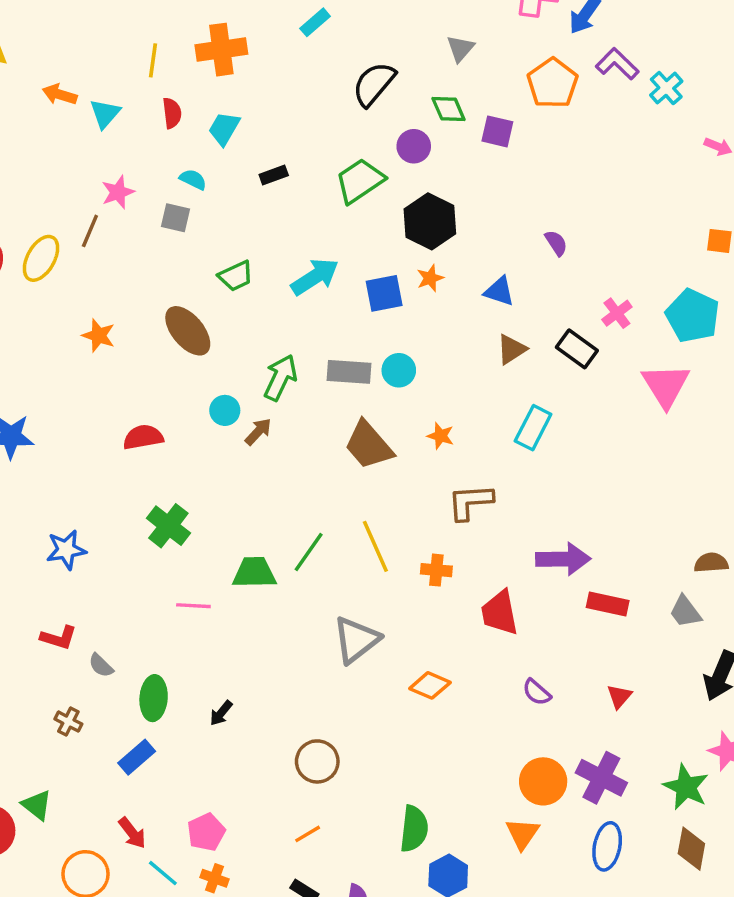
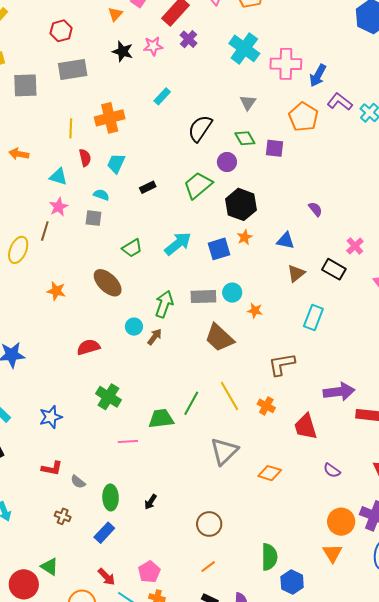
cyan triangle: (105, 114) -> (58, 177), moved, turned -48
orange star: (441, 436) -> (255, 311), moved
orange cross: (436, 570) -> (266, 406), turned 30

